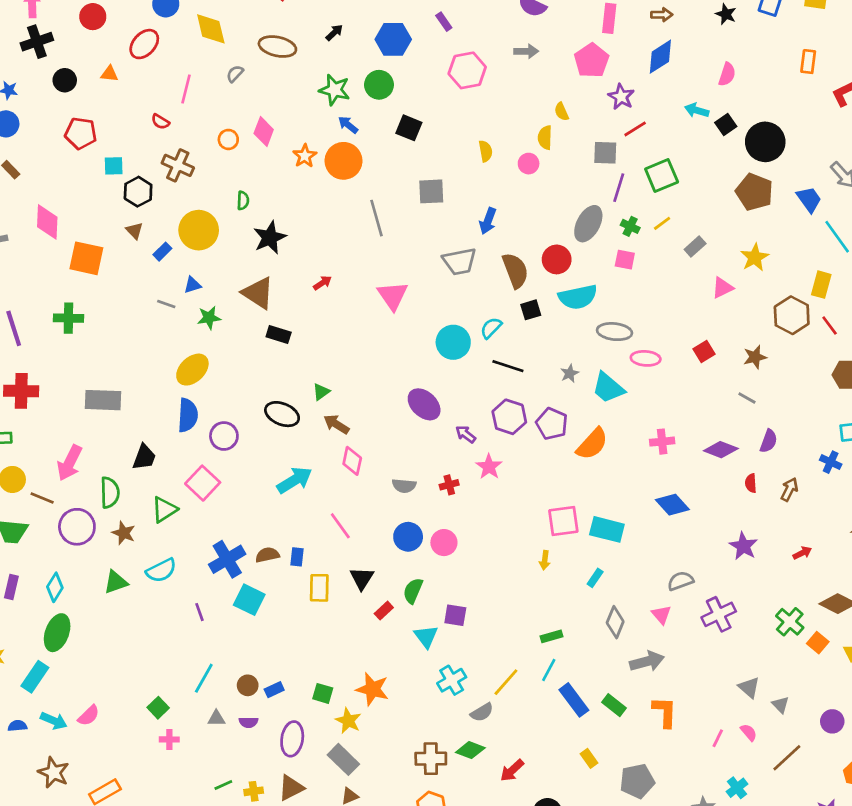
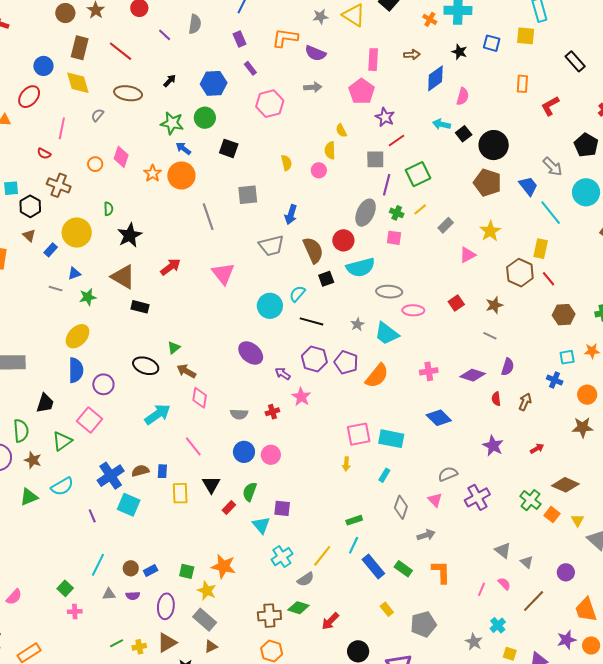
blue diamond: (660, 57) -> (435, 78), moved
red arrow: (322, 283) -> (171, 267), size x1.5
gray arrow: (647, 661) -> (426, 535), size x0.7

